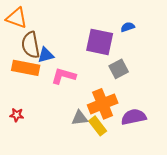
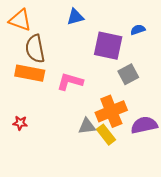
blue triangle: (46, 55) -> (75, 17), moved

